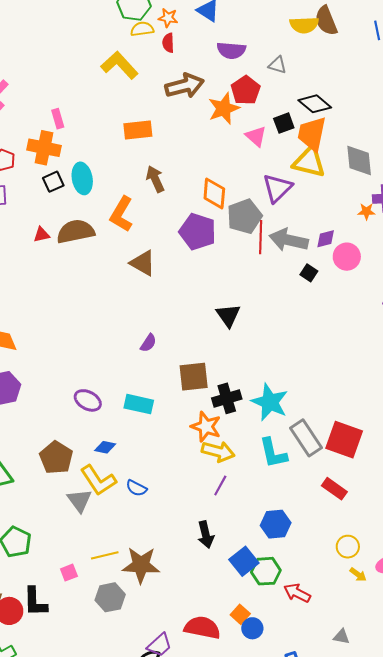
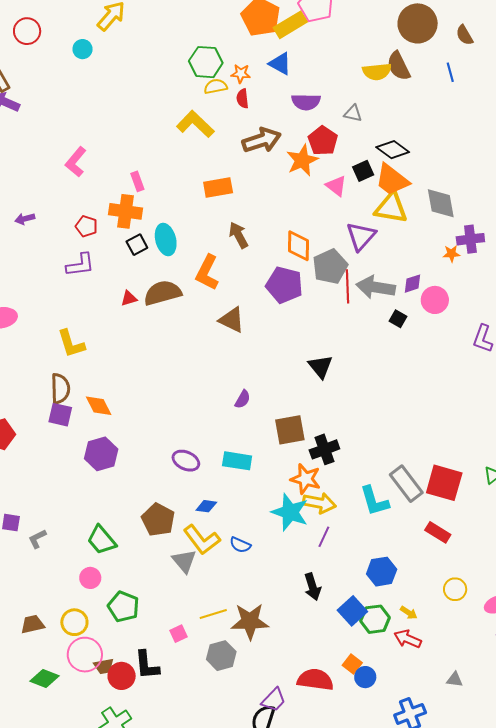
orange trapezoid: (312, 134) -> (392, 180), turned -60
cyan star: (270, 402) -> (290, 512), moved
yellow arrow: (358, 575) -> (409, 613), moved

